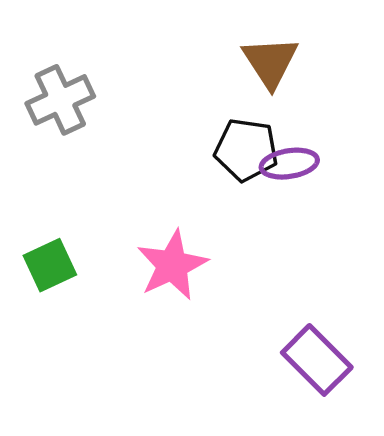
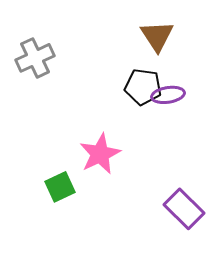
green square: (50, 265) -> (60, 187), moved

